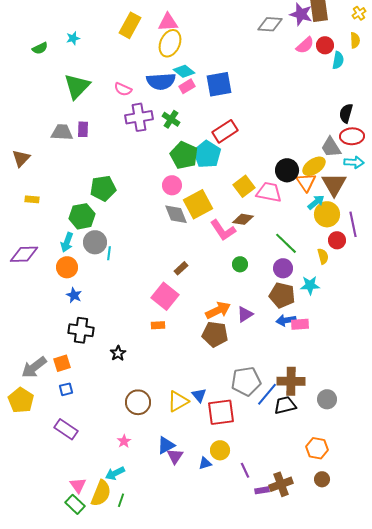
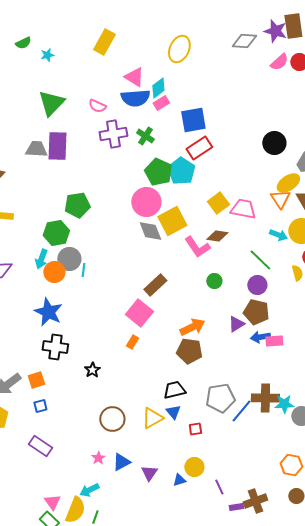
pink triangle: (168, 22) -> (134, 77), moved, turned 35
yellow ellipse: (170, 43) -> (179, 49), moved
green semicircle: (40, 48) -> (23, 43), moved
cyan diamond: (184, 71) -> (158, 88), turned -75
blue square: (219, 84) -> (193, 120), moved
purple rectangle: (83, 129) -> (57, 146), size x1.8
black circle: (287, 170) -> (274, 143), moved
pink circle: (172, 185) -> (146, 202), size x1.5
cyan arrow: (316, 202) -> (278, 235), moved, turned 60
orange circle: (67, 267) -> (54, 272), moved
brown rectangle: (181, 268) -> (155, 285), size x1.6
cyan star: (310, 285) -> (284, 404), moved
blue star: (74, 295) -> (48, 312), size x1.8
purple triangle: (245, 314) -> (236, 324), moved
orange rectangle: (158, 325) -> (132, 342), turned -56
black trapezoid: (285, 405) -> (174, 390), moved
red square: (221, 412) -> (195, 429), size x0.5
blue triangle: (166, 445) -> (121, 462), moved

